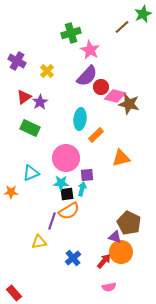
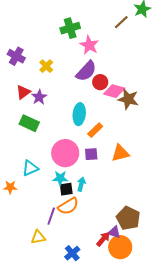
purple square: (87, 175) -> (91, 154), moved
red arrow: (104, 261) -> (103, 239), moved

